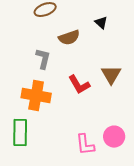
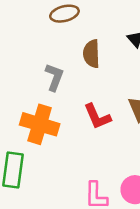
brown semicircle: (69, 38) -> (91, 54), turned 100

